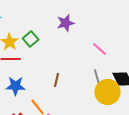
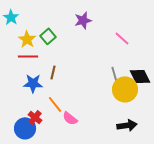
pink line: (100, 49) -> (122, 38), moved
brown line: (57, 80) -> (53, 72), moved

